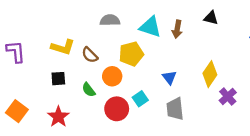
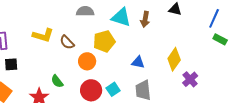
blue triangle: (169, 77) -> (138, 62), turned -40
black square: (58, 79) -> (11, 64), moved
green semicircle: (89, 90) -> (57, 81), moved
cyan square: (140, 99) -> (113, 89), moved

